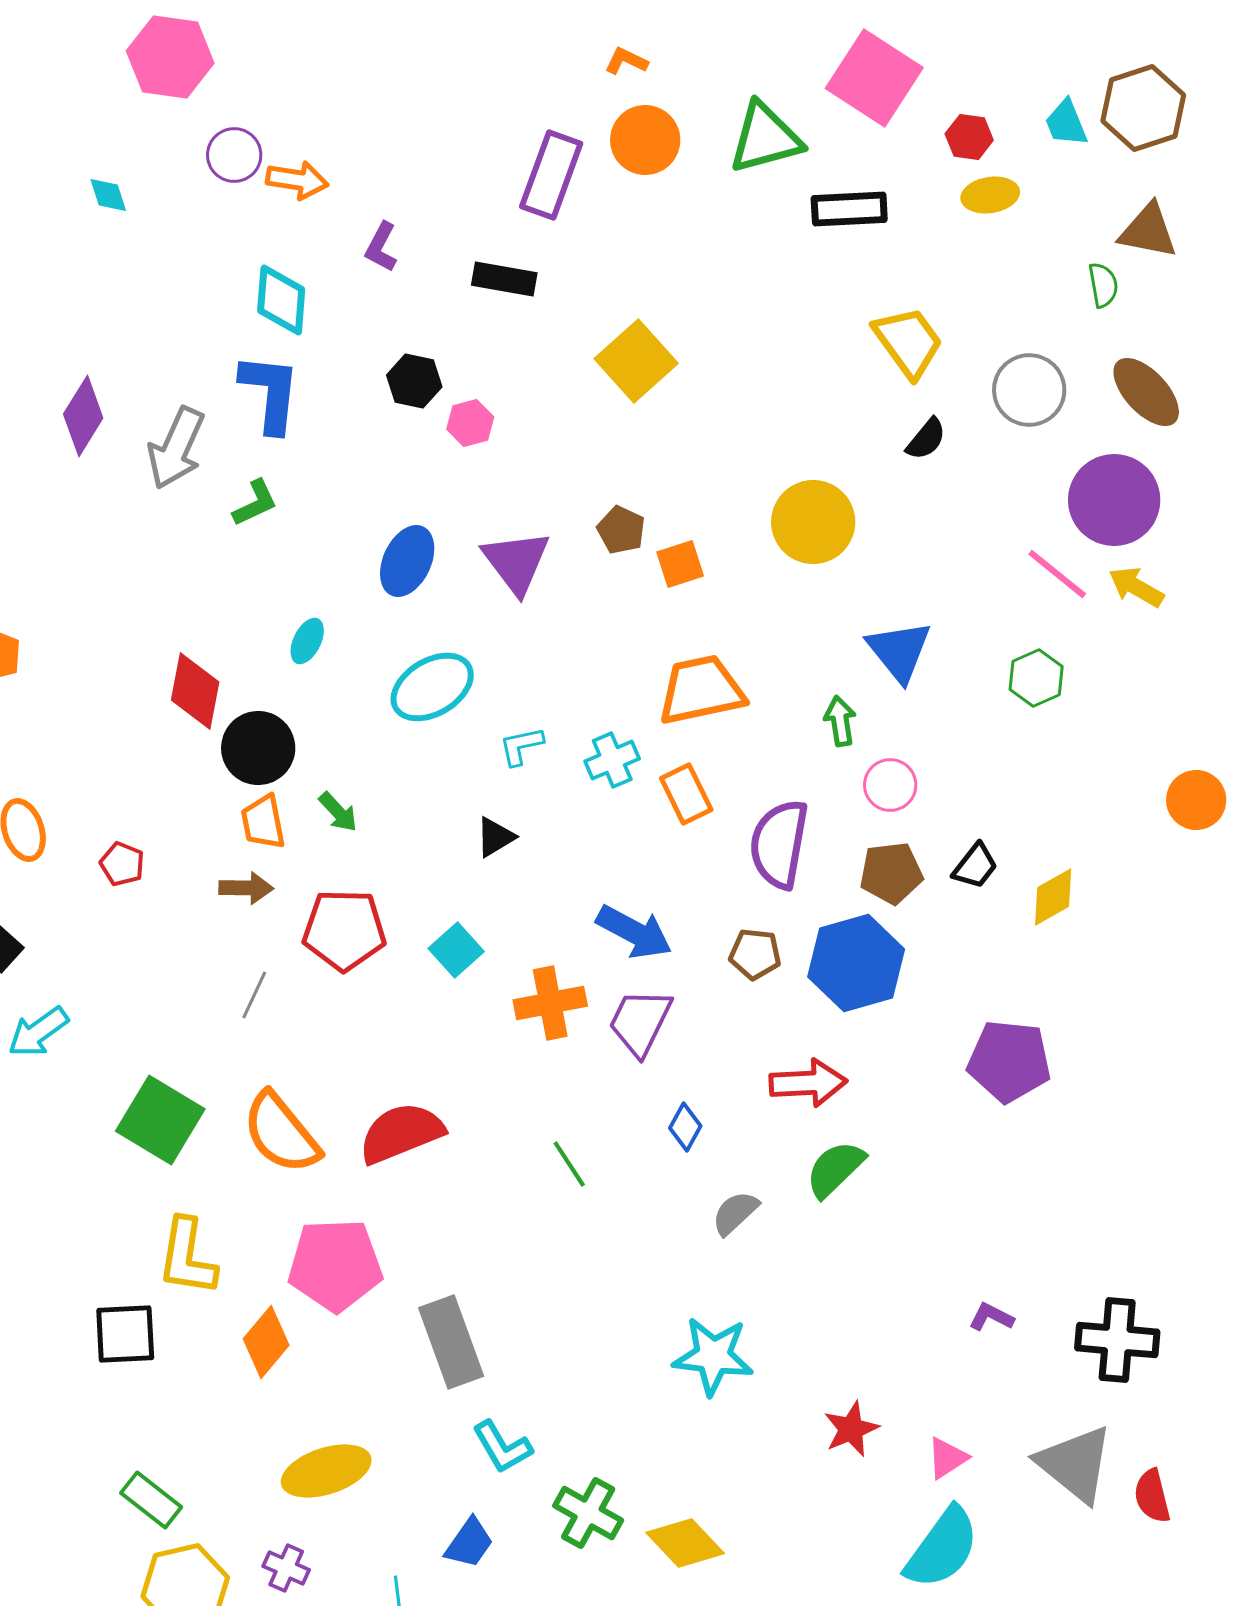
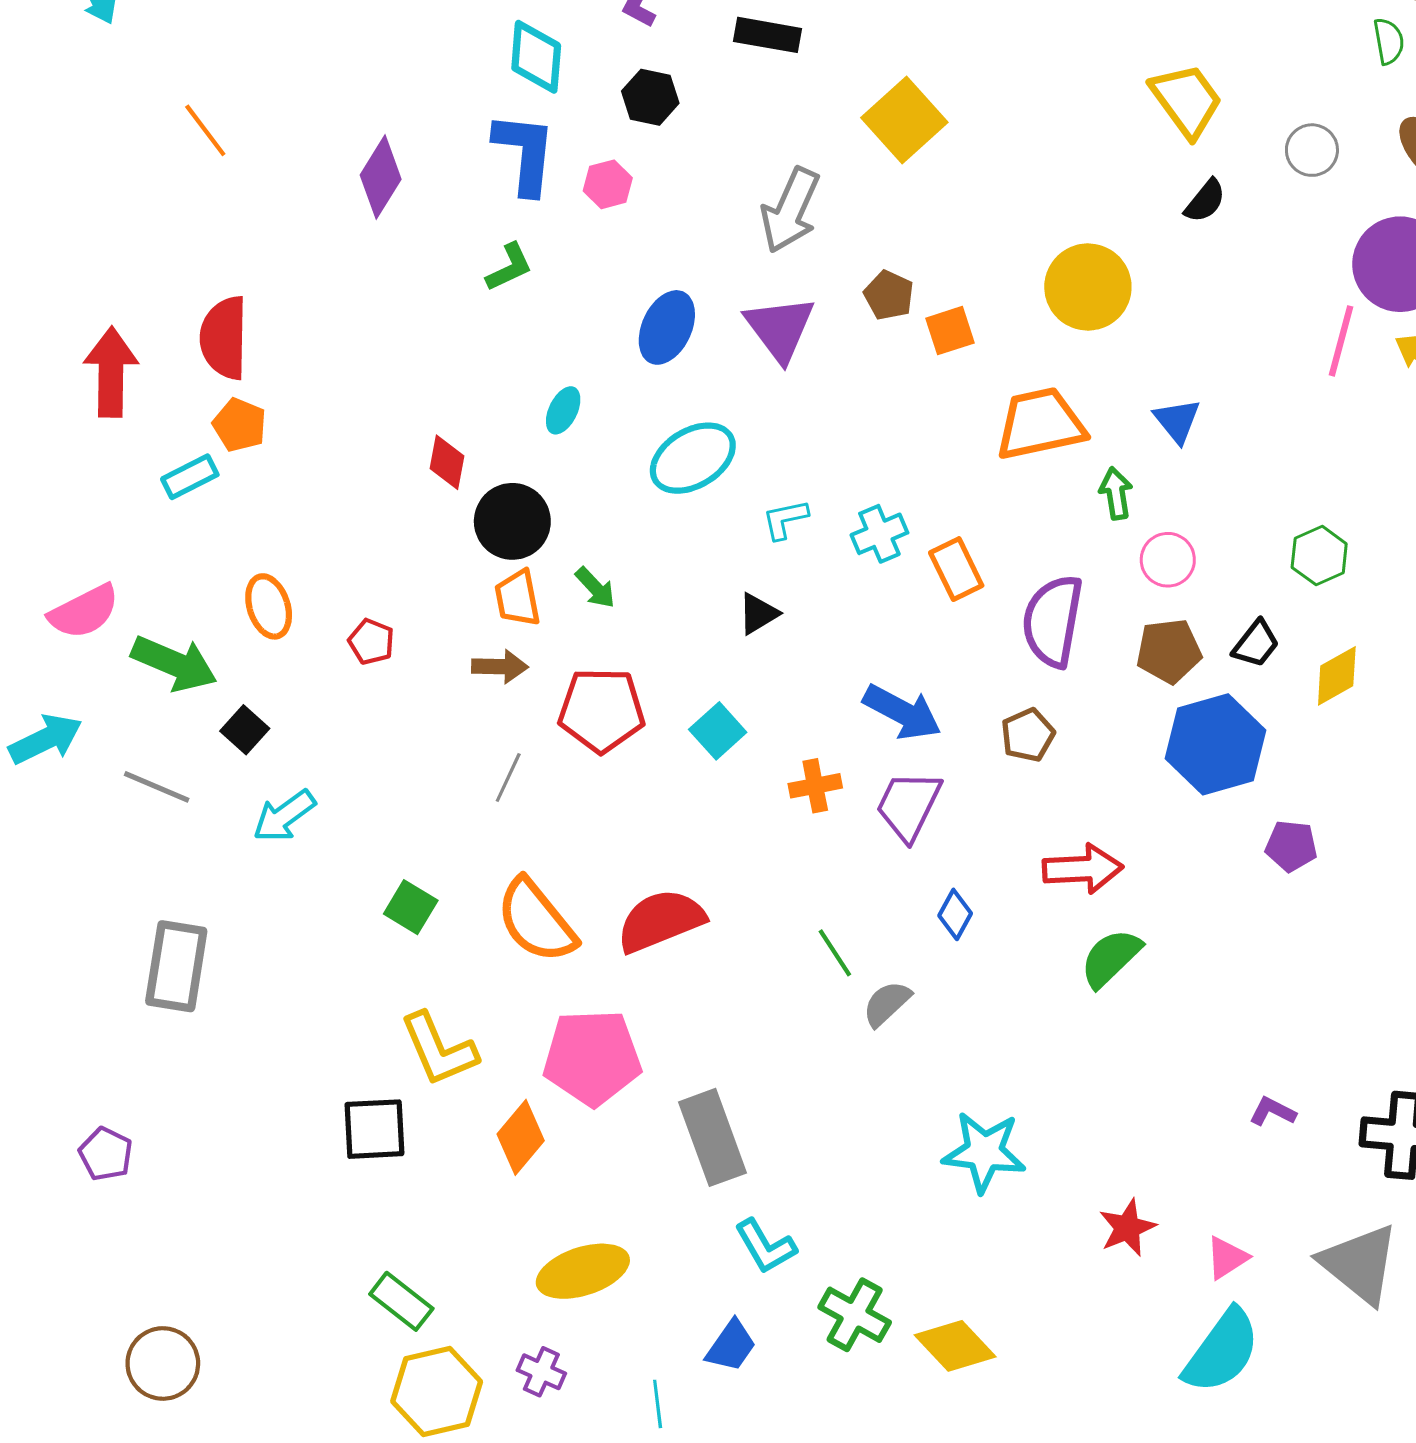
black hexagon: (414, 381) -> (650, 97), moved
gray circle: (1029, 390) -> (1312, 150), size x0.7
purple diamond: (83, 416) -> (381, 177), moved
pink hexagon: (470, 423) -> (608, 184), moved
gray arrow: (176, 448) -> (790, 210), moved
pink line: (1057, 574) -> (1341, 341), turned 66
blue triangle: (899, 651) -> (1177, 421), size x0.7
green hexagon: (1036, 678) -> (1319, 556), moved
orange trapezoid: (701, 690) -> (1040, 424), moved
red diamond: (195, 691) -> (447, 462), size x0.7
brown pentagon: (755, 954) -> (1028, 735), turned -30
blue hexagon: (856, 963) -> (1215, 744), moved
orange cross: (550, 1003) -> (815, 786), size x0.7
purple pentagon: (1009, 1061) -> (1291, 846), size x0.6
green square: (160, 1120) -> (411, 907), size x0.6
gray semicircle: (735, 1213) -> (887, 1004), moved
yellow L-shape: (187, 1257) -> (439, 1049), turned -32

